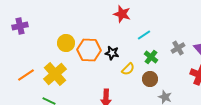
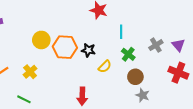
cyan line: (144, 35) -> (121, 32), turned -56
yellow cross: (55, 74) -> (30, 72), size x0.6
brown circle: (150, 79) -> (135, 77), moved

